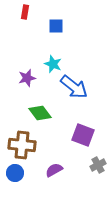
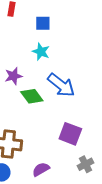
cyan star: (53, 64) -> (41, 52), moved
green diamond: (40, 113) -> (32, 96), moved

